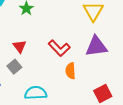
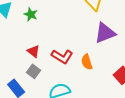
red L-shape: (59, 48) -> (62, 56), moved

